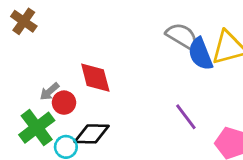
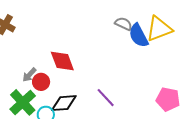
gray semicircle: (182, 36) -> (123, 24), size x0.7
purple line: (186, 117) -> (106, 98), moved

